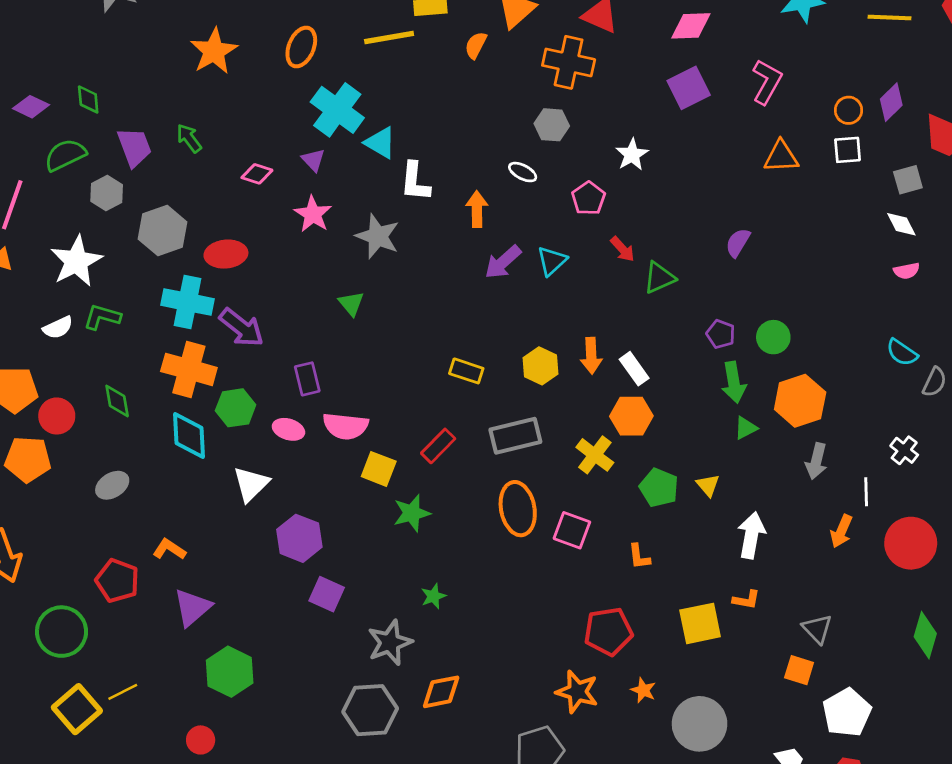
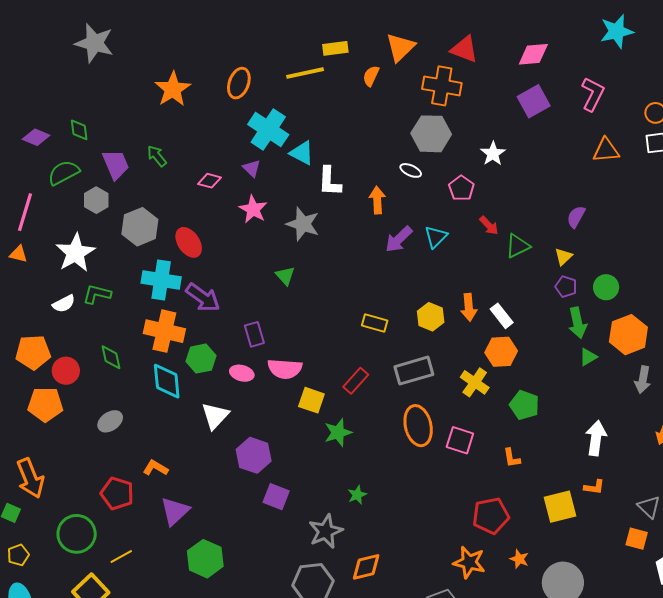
gray hexagon: (552, 125) -> (431, 134), size x1.5
red ellipse: (226, 254) -> (189, 242), turned 64
yellow triangle: (708, 485) -> (563, 257), moved, turned 30
yellow line: (123, 692) -> (121, 556), moved

